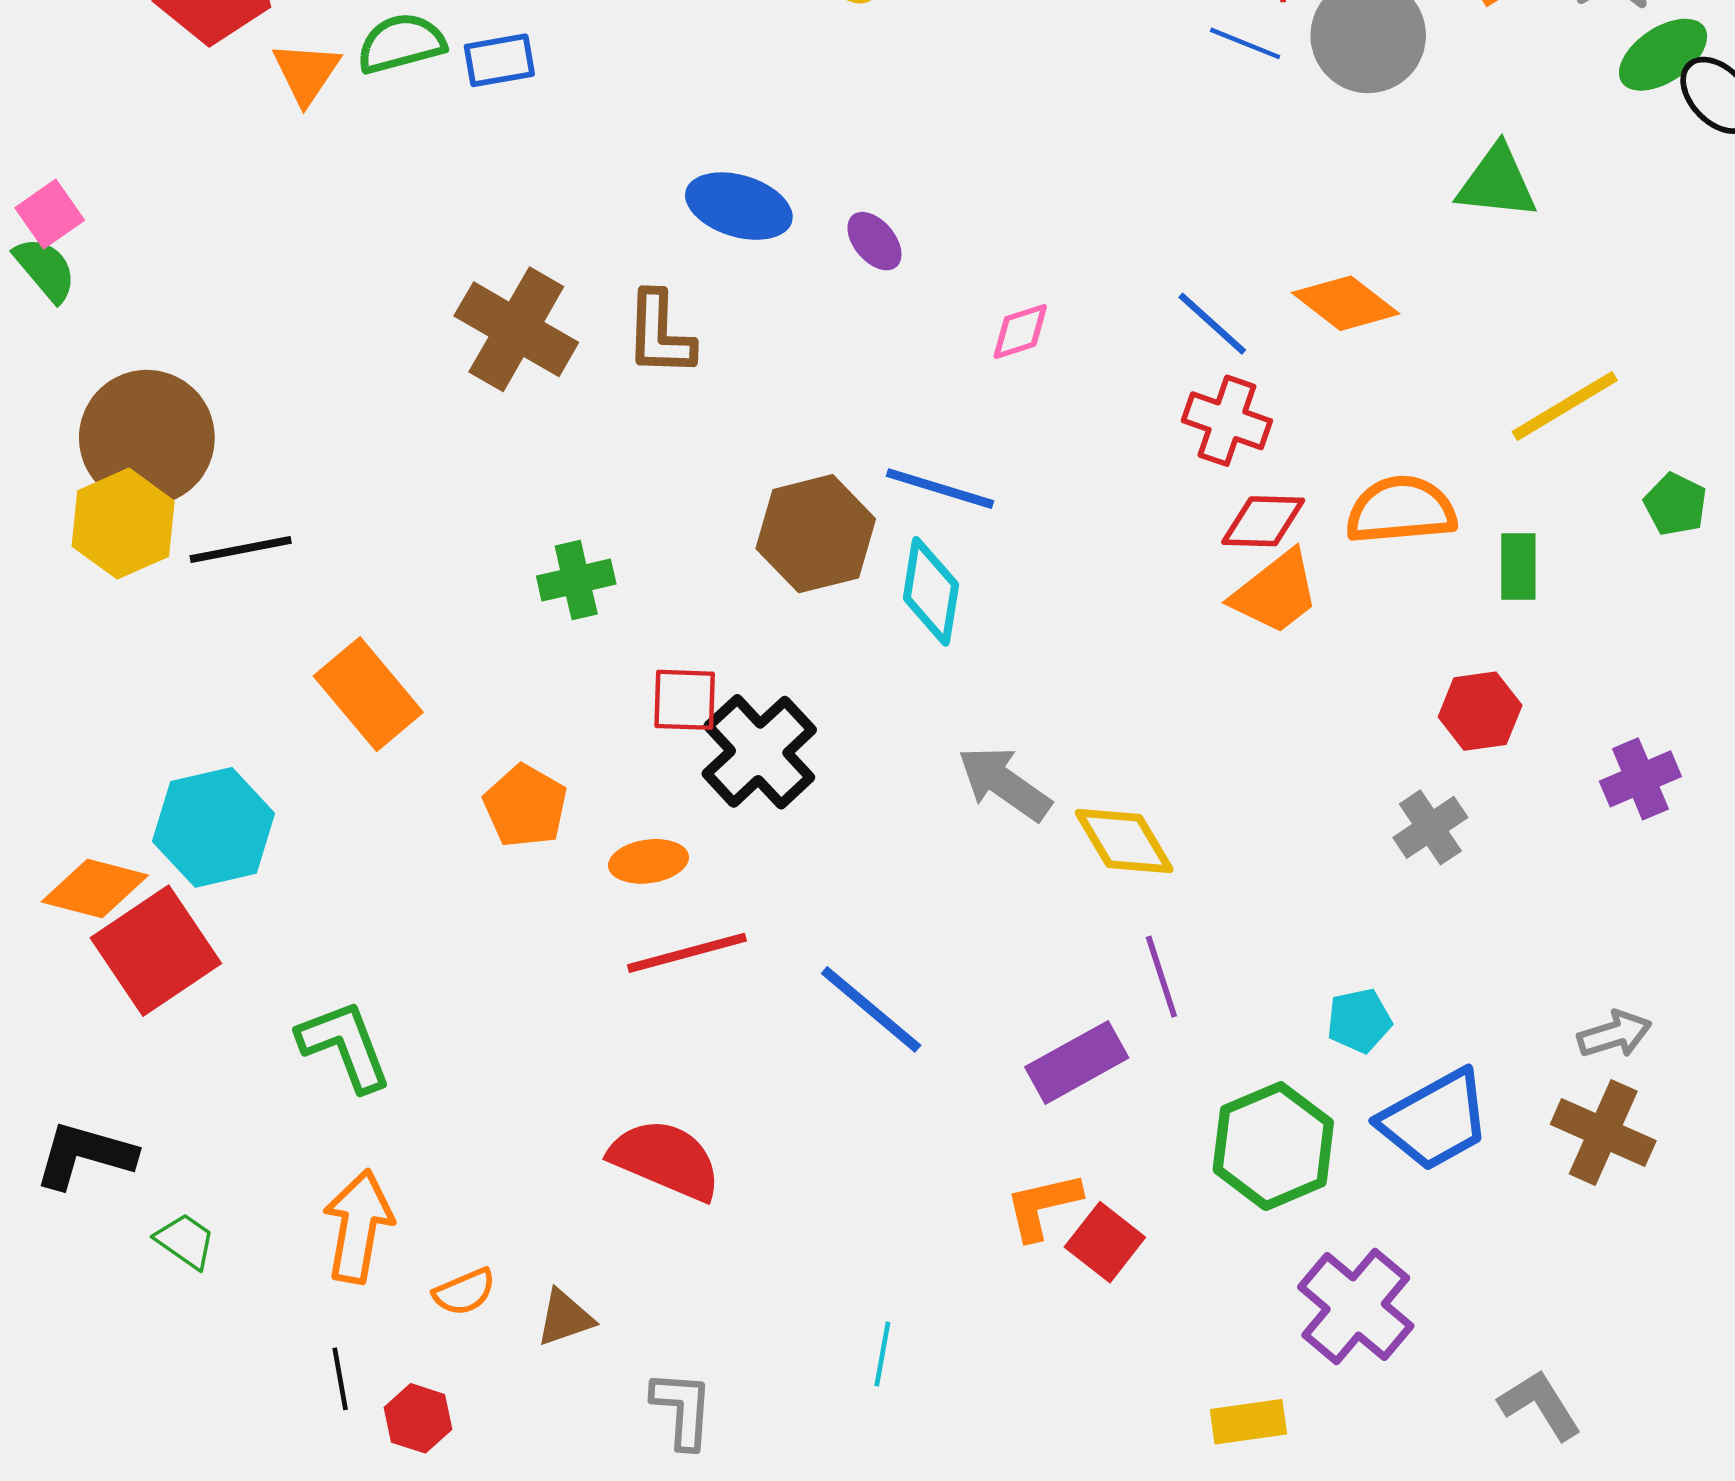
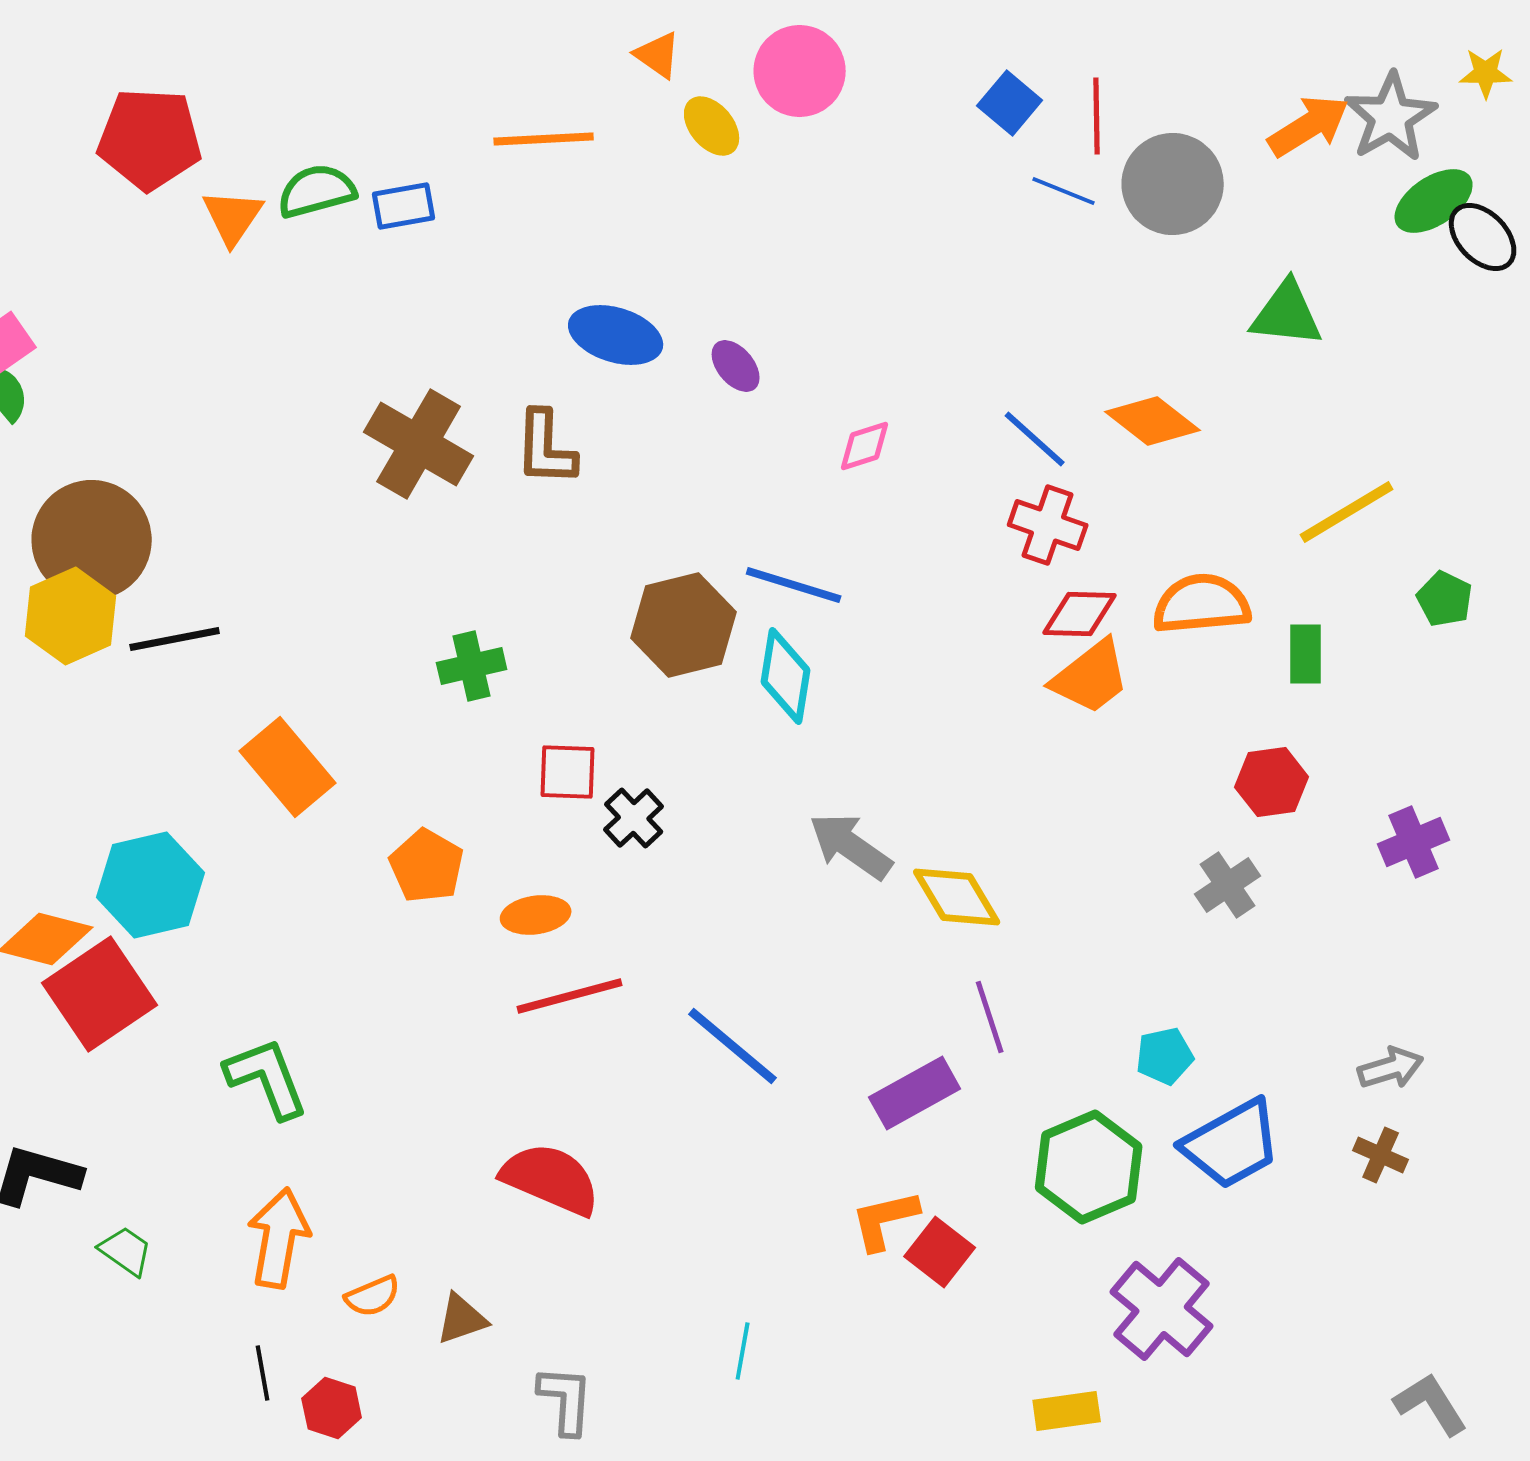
black cross: (759, 752) -> (634, 818), size x0.6
brown cross: (1603, 1133) -> (1381, 1155), size x0.6
gray L-shape: (1540, 1405) -> (1431, 1404), moved

